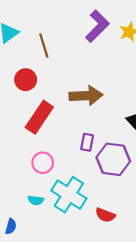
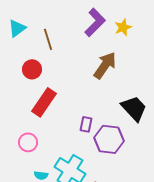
brown arrow: (86, 96) -> (105, 65), moved, turned -52
pink circle: (43, 163) -> (28, 142), moved

